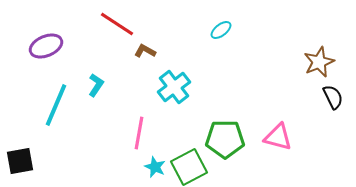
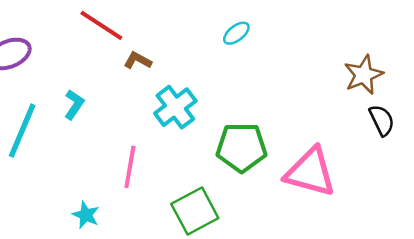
pink triangle: (278, 137) -> (310, 172), size x1.4
green pentagon: (225, 139) -> (242, 147), moved
cyan star: (155, 167) -> (86, 215), moved

